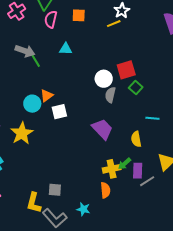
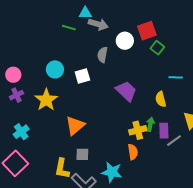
gray arrow: (25, 51) -> (98, 24), moved
green line: (36, 61) -> (69, 28), moved, turned -40
gray semicircle: (110, 95) -> (102, 55), moved
orange triangle: (47, 96) -> (75, 126), moved, size x1.5
green arrow: (124, 164) -> (150, 124), turned 144
cyan star: (83, 209) -> (112, 172), size x1.5

